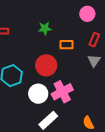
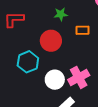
red circle: (46, 65) -> (51, 41), moved

